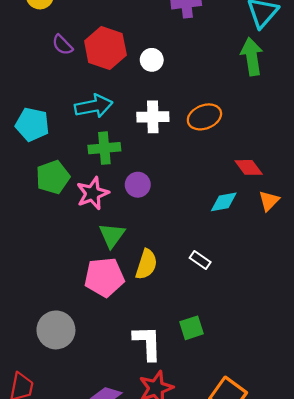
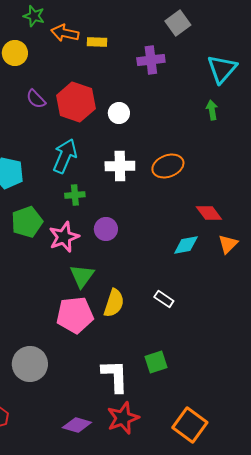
green arrow: (252, 57) -> (212, 110), size x0.6
cyan arrow: (94, 106) -> (65, 156), turned -56
green cross: (104, 148) -> (75, 195), size x0.7

